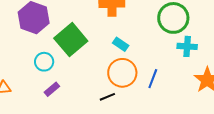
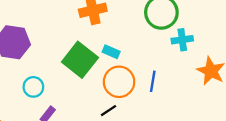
green square: (71, 40) -> (80, 60), moved

